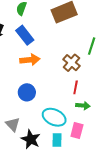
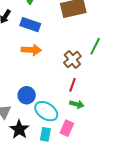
blue rectangle: (25, 35) -> (30, 25), turned -42
blue circle: (27, 92) -> (27, 95), moved

